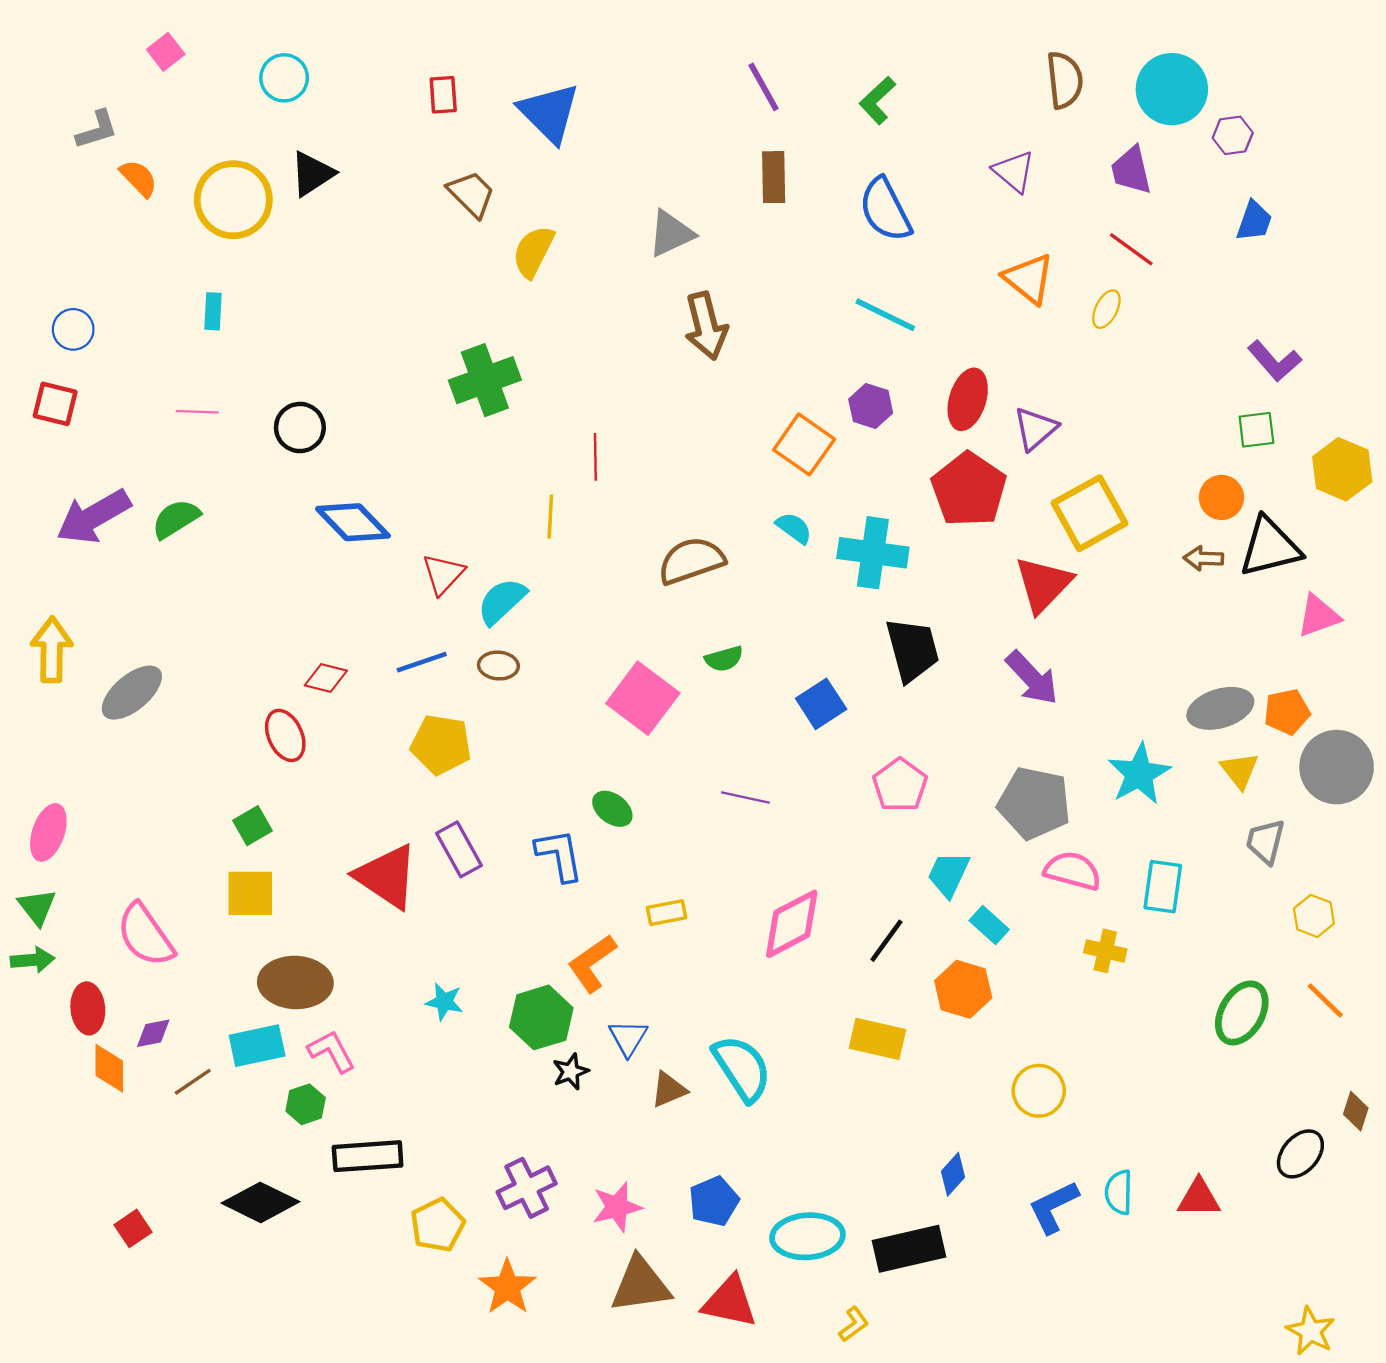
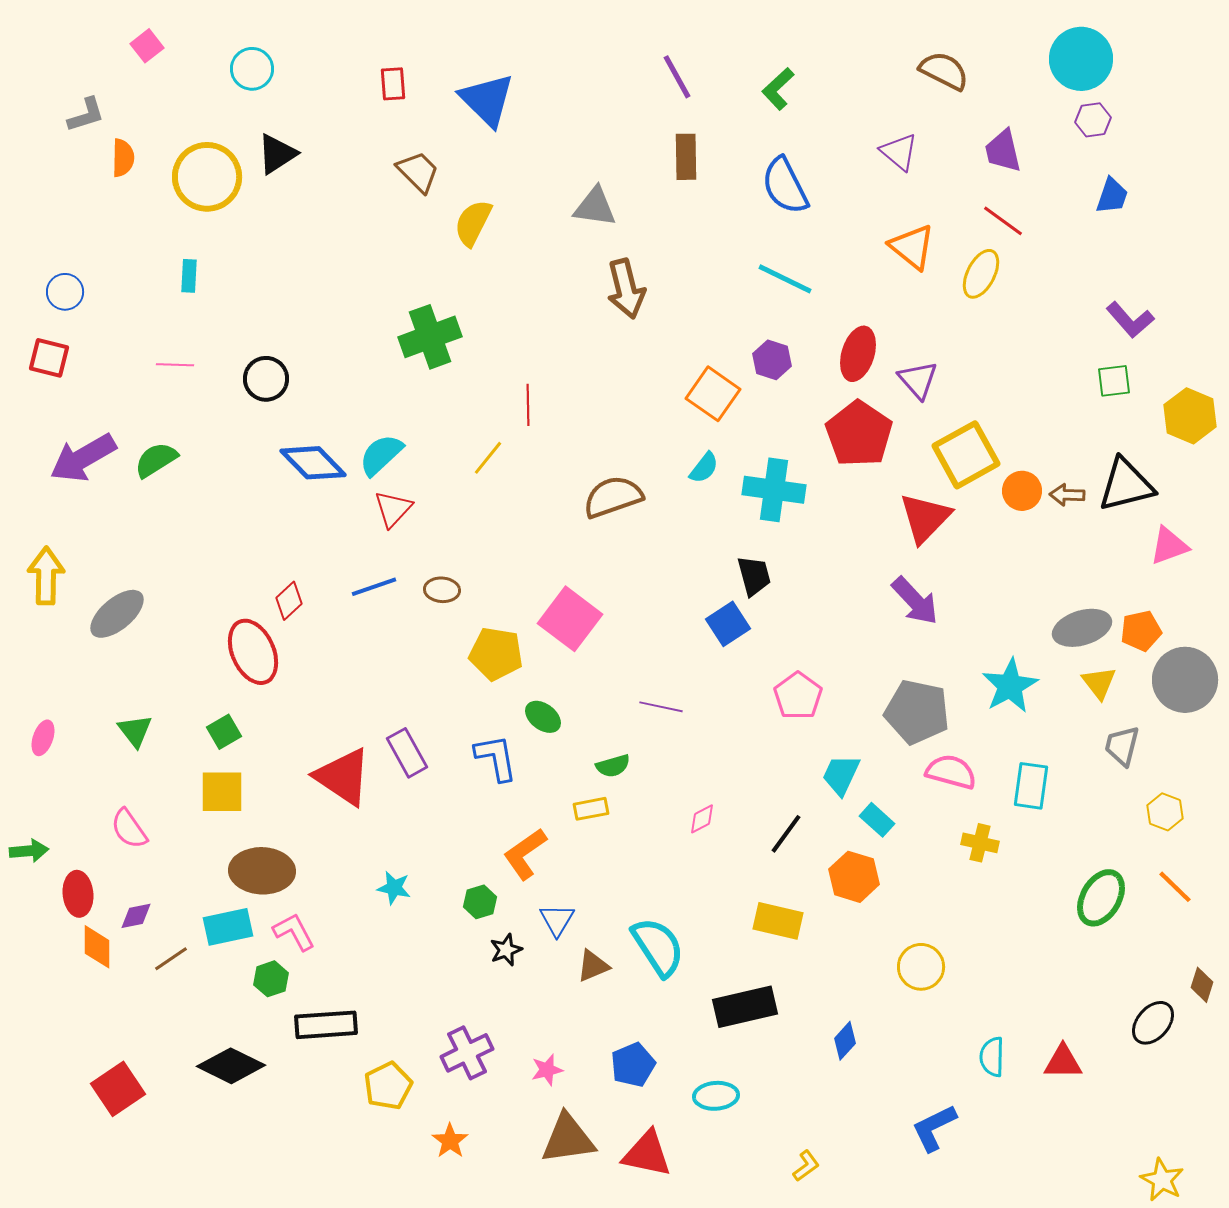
brown semicircle: (1065, 80) -> (944, 71), turned -57
cyan circle: (1172, 89) -> (1081, 59), moved
orange semicircle: (139, 178) -> (123, 158), turned 45
gray triangle: (671, 233) -> (595, 207), turned 33
yellow ellipse: (1106, 309) -> (981, 274), size x1.4
purple triangle: (1035, 429) -> (918, 380), turned -30
orange circle: (1221, 497) -> (1022, 491), moved
yellow line: (550, 517) -> (488, 458), turned 36
cyan semicircle: (794, 528) -> (704, 468), turned 92
cyan semicircle: (502, 601) -> (381, 455), moved
black trapezoid: (912, 650) -> (754, 576), moved, size x0.7
green semicircle: (724, 659) -> (613, 766), moved
red diamond: (326, 678) -> (289, 601), turned -57
red ellipse: (285, 735) -> (253, 652), size x1.4
yellow pentagon: (441, 744) -> (496, 654), moved
pink ellipse: (48, 832) -> (43, 738), size x0.7
green triangle: (37, 907) -> (135, 731), moved
pink diamond: (792, 924) -> (702, 819), size x0.5
pink semicircle: (145, 935) -> (129, 829), size x0.7
green hexagon: (541, 1017) -> (480, 902), size x0.6
pink star: (617, 1207) -> (547, 1070), size x0.7
blue L-shape: (1053, 1207) -> (934, 1128), moved
red square: (133, 1228) -> (118, 1089), size x1.6
cyan ellipse: (807, 1236) -> (716, 1096), size x0.7
black rectangle: (909, 1249) -> (745, 1007), moved
orange star: (507, 1287) -> (450, 1141), size x0.7
yellow L-shape: (854, 1324) -> (806, 1166), moved

